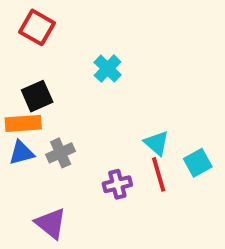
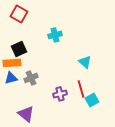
cyan cross: (108, 69) -> (55, 35), turned 32
cyan triangle: (157, 143) -> (85, 62), moved
cyan square: (198, 163) -> (92, 100), moved

